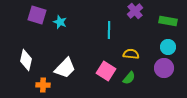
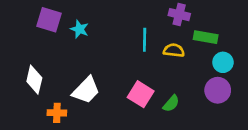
purple cross: (135, 11) -> (179, 15), turned -35
green rectangle: (168, 21) -> (206, 37), moved
yellow semicircle: (131, 54) -> (174, 50), moved

